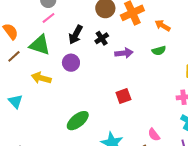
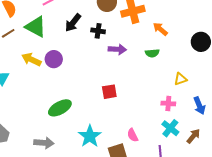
black cross: (102, 38) -> (98, 31), turned 32
purple circle: (71, 63) -> (54, 59), moved

